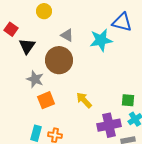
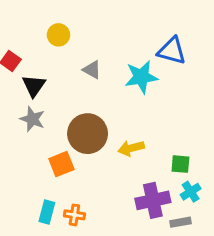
brown circle: (59, 60) -> (88, 134), moved
gray star: (35, 79) -> (32, 119), moved
yellow arrow: (84, 100) -> (131, 148), moved, turned -60

